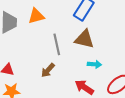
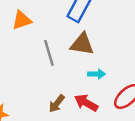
brown arrow: (48, 70) -> (57, 104), moved

